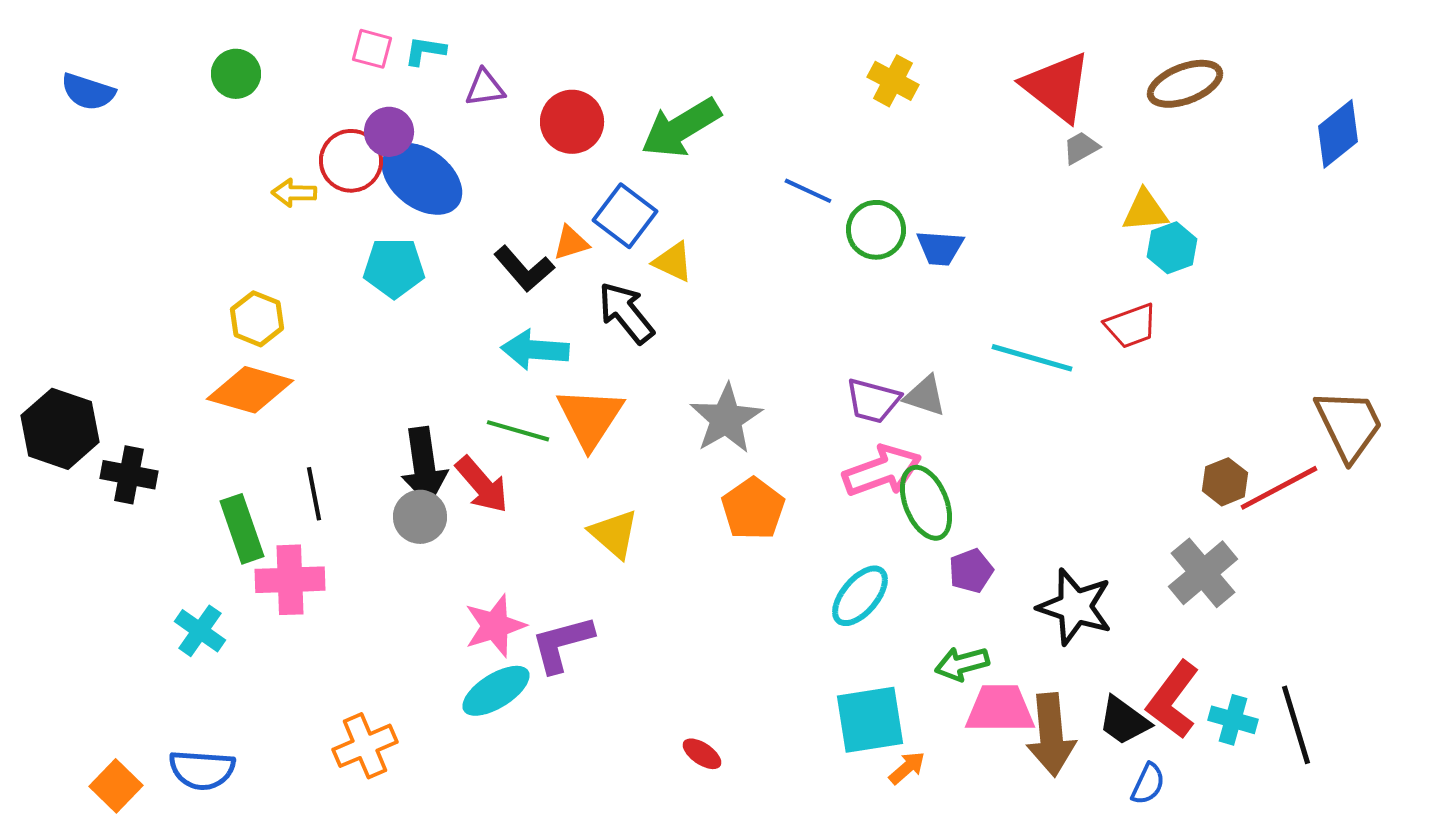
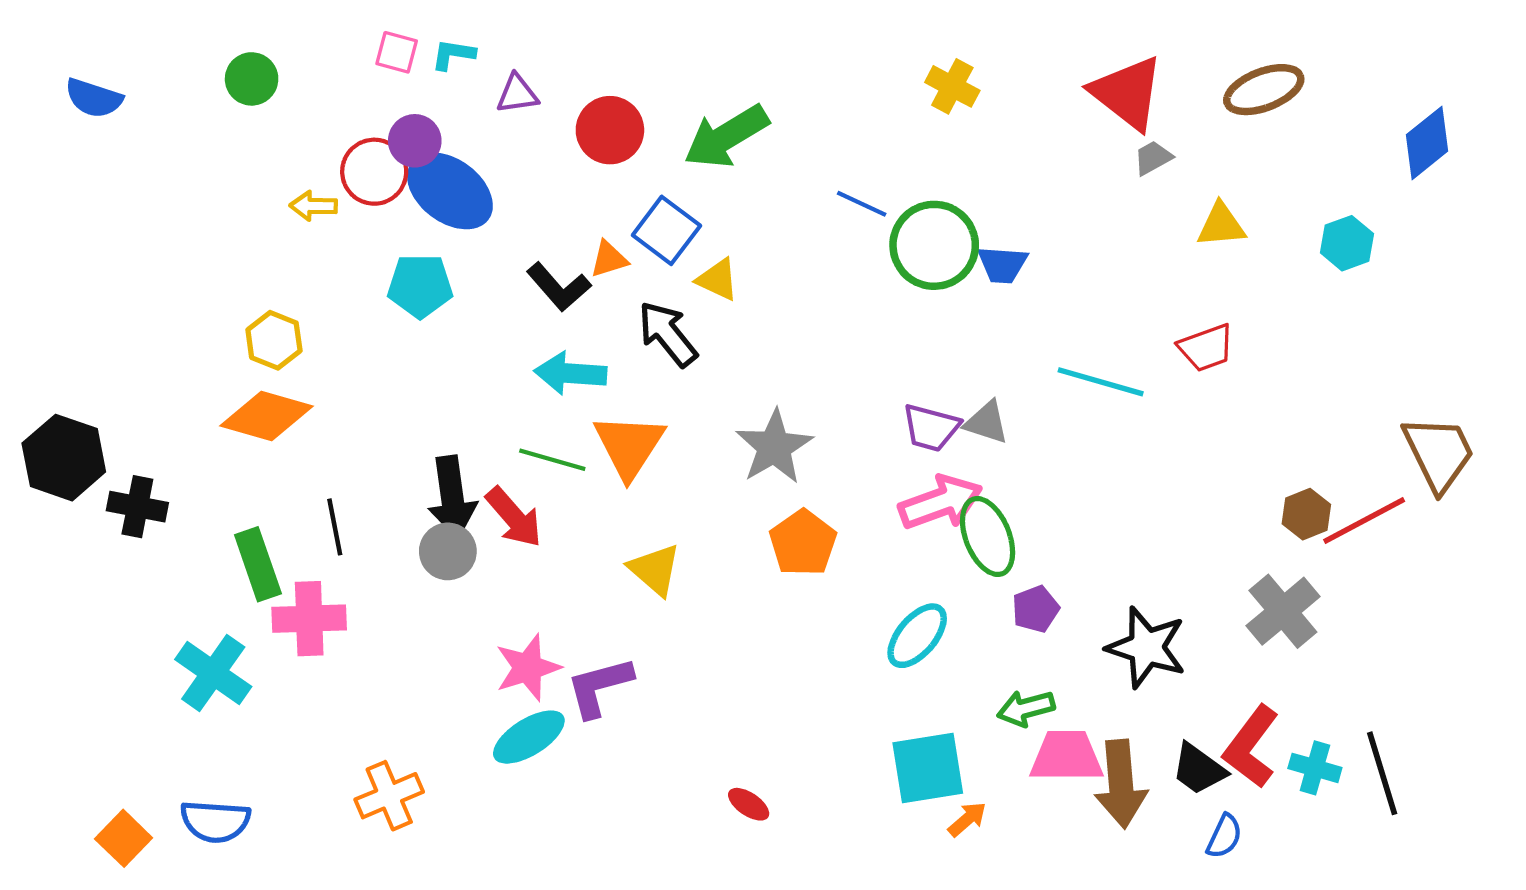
green circle: (876, 230) -> (934, 245), size x1.4
cyan hexagon: (1172, 248) -> (1347, 243), moved
cyan cross: (200, 631) -> (213, 673), size x1.4

